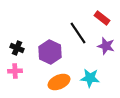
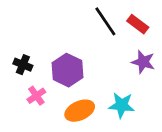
black line: (78, 33) -> (105, 21), moved
pink cross: (15, 71) -> (36, 96), moved, turned -32

